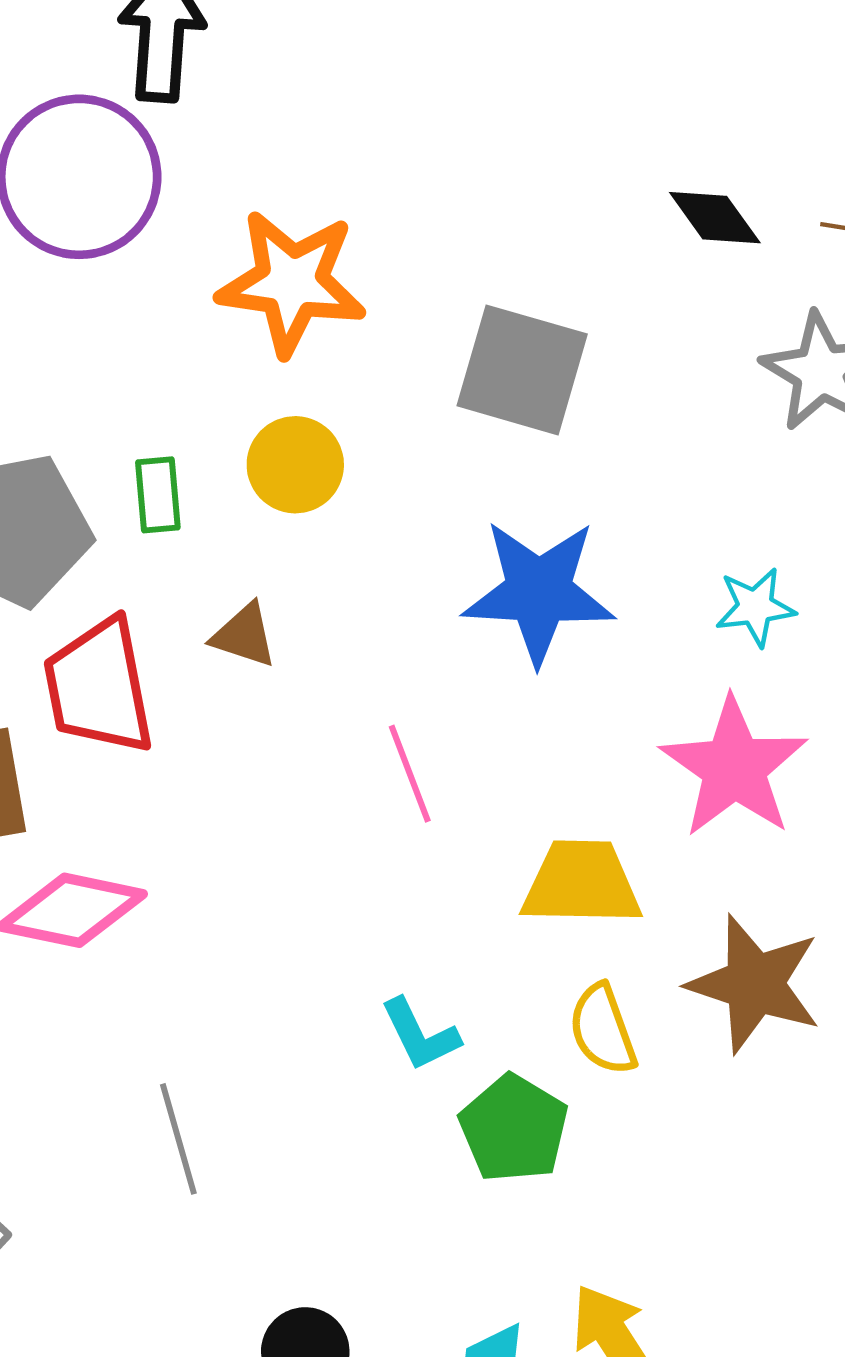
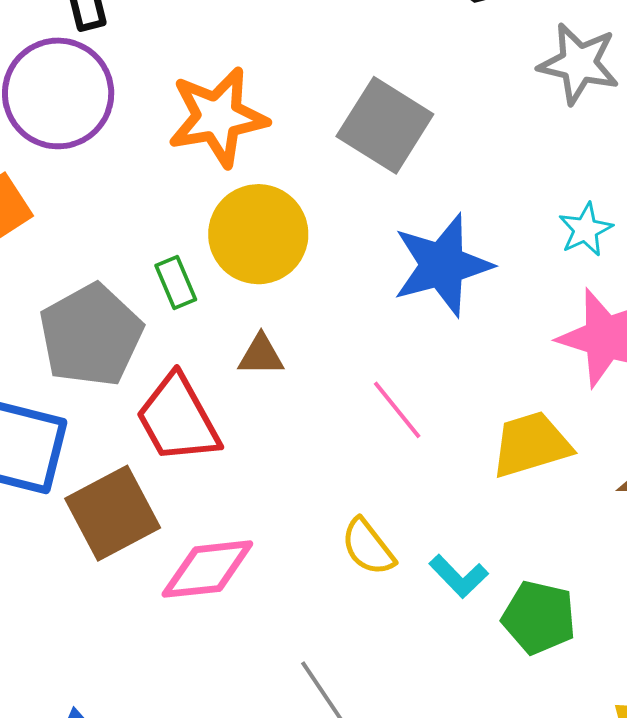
gray square: (522, 370) -> (385, 125), turned 34
yellow circle: (295, 465) -> (258, 234), size x1.5
yellow semicircle: (603, 1030) -> (368, 547), moved

